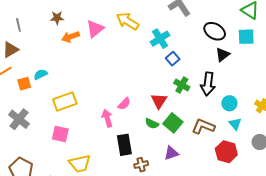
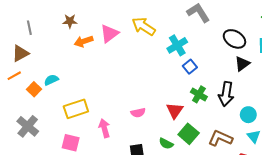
orange square: (24, 84) -> (34, 89), turned -32
pink semicircle: (124, 104) -> (138, 113), turned 32
pink arrow: (107, 118) -> (104, 128), moved
green semicircle: (152, 124) -> (166, 144), moved

